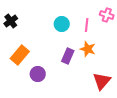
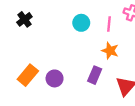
orange rectangle: (20, 55) -> (28, 75), moved
purple rectangle: (68, 56) -> (95, 75), moved

